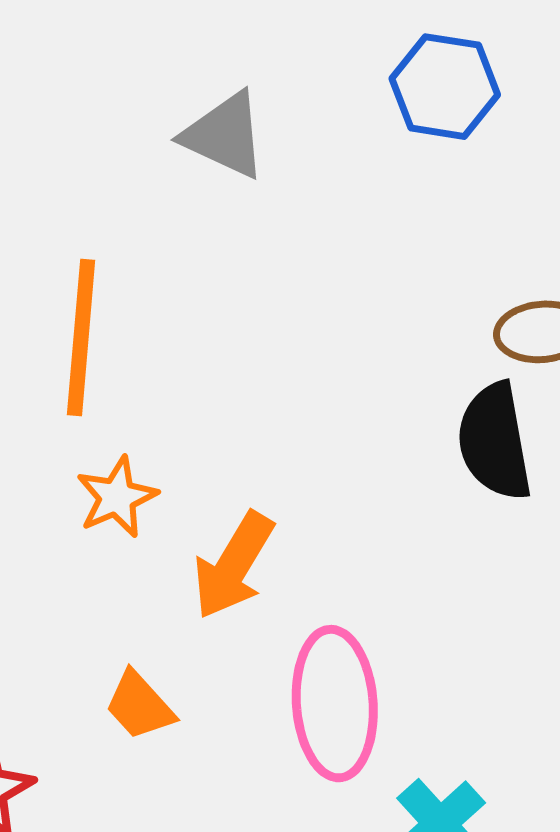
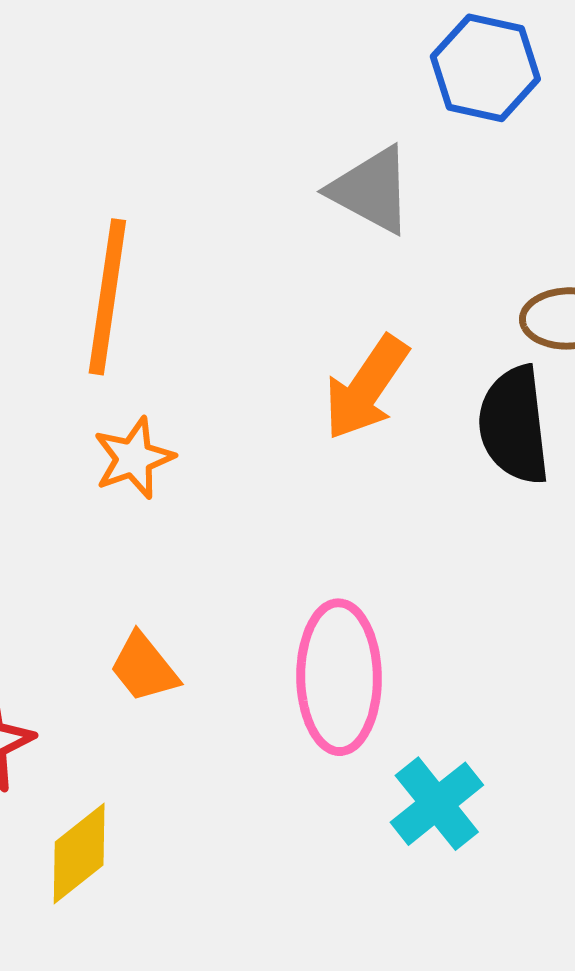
gray triangle: (225, 135) -> (371, 190), moved
orange arrow: (233, 565) -> (366, 388), moved

